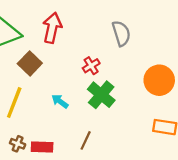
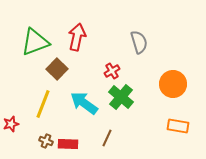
cyan arrow: (60, 101) -> (84, 103), size x1.8

